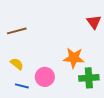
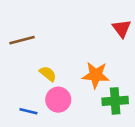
yellow semicircle: (17, 64) -> (48, 74), moved

